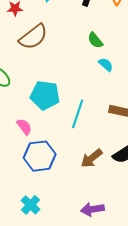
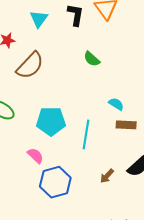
cyan semicircle: (106, 65) -> (116, 104), moved
brown arrow: (92, 158) -> (107, 176), size x0.7

